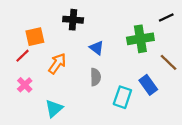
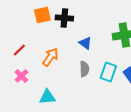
orange square: (35, 37) -> (42, 15), moved
cyan rectangle: (122, 97) -> (108, 72), moved
cyan triangle: (54, 108) -> (47, 97), turned 36

